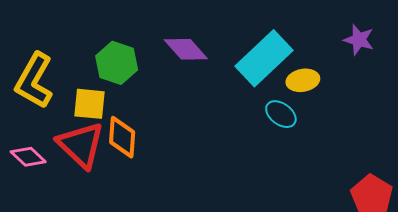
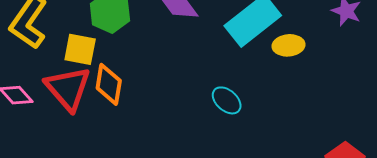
cyan ellipse: (281, 114) -> (227, 100), moved

